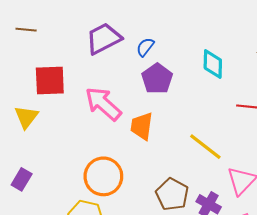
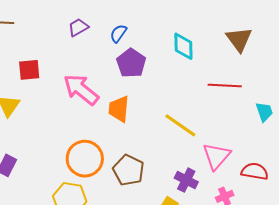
purple trapezoid: (104, 39) -> (78, 27), size x0.6
red square: (50, 80) -> (29, 70), size x0.7
brown pentagon: (172, 194) -> (129, 170), moved

